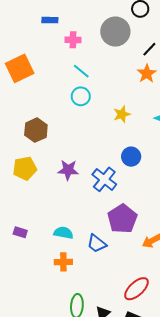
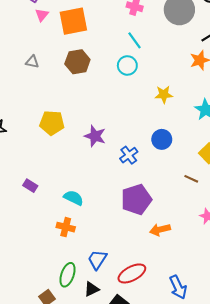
brown hexagon: (36, 130) -> (77, 62), moved
blue cross: (104, 179) -> (129, 155), size x0.7
blue trapezoid: (97, 243) -> (97, 260), moved, turned 70

